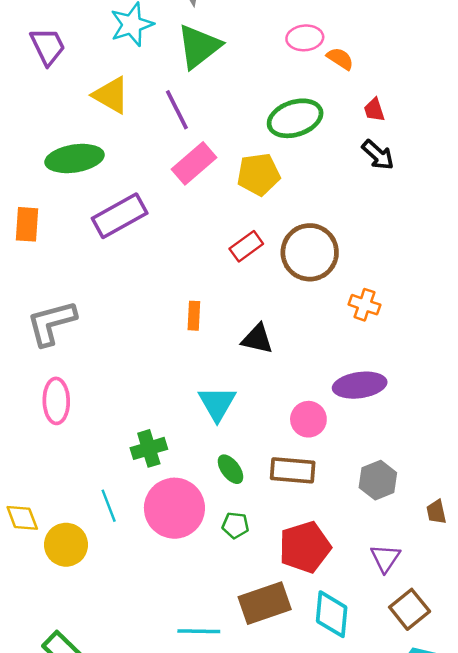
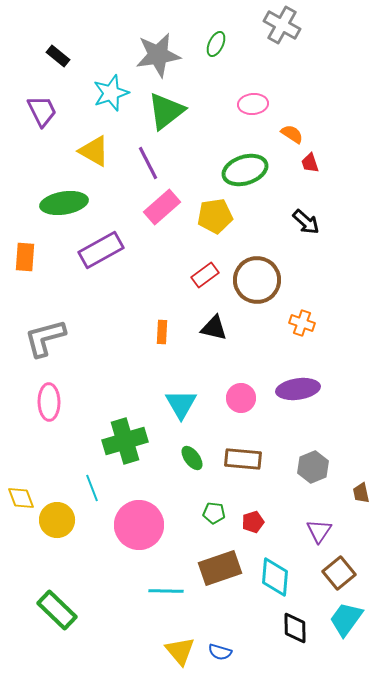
orange semicircle: (340, 59) -> (292, 134), moved
black arrow: (378, 155) -> (306, 222), moved
black triangle: (257, 339) -> (214, 328), moved
pink circle: (308, 419) -> (241, 398), moved
green cross: (149, 448) -> (125, 441), size x1.5
pink circle: (174, 508) -> (139, 525), moved
green pentagon: (235, 525) -> (214, 513), moved
red pentagon: (305, 547) -> (253, 522), size x0.5

